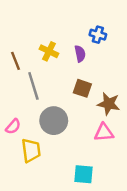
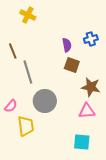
blue cross: (98, 35) -> (91, 39), moved, turned -32
yellow cross: (49, 51) -> (28, 15), moved
brown square: (82, 88) -> (72, 65), moved
cyan square: (84, 174) -> (82, 142), moved

